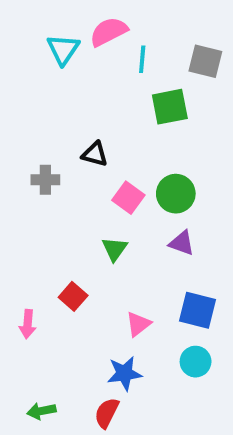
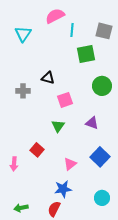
cyan triangle: (63, 49) -> (23, 34), moved
green circle: (176, 194) -> (102, 86), moved
pink square: (128, 198) -> (65, 100), turned 35
blue square: (198, 310) -> (100, 157), turned 30
cyan circle: (196, 362) -> (102, 198), moved

